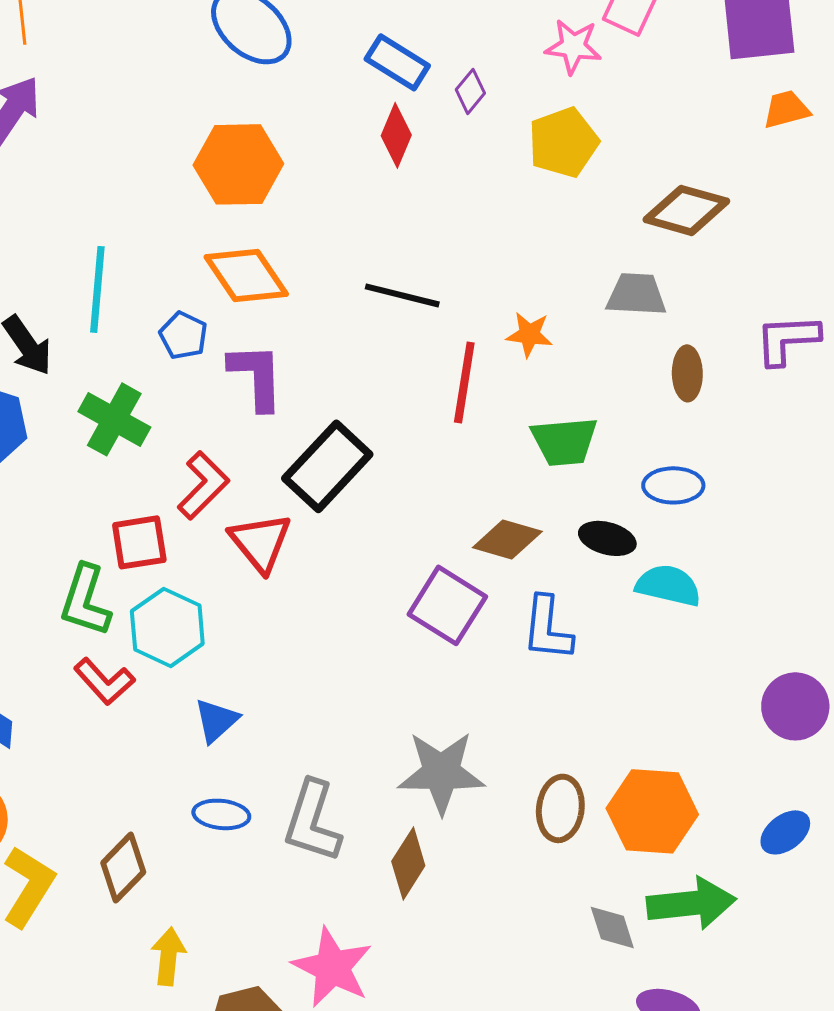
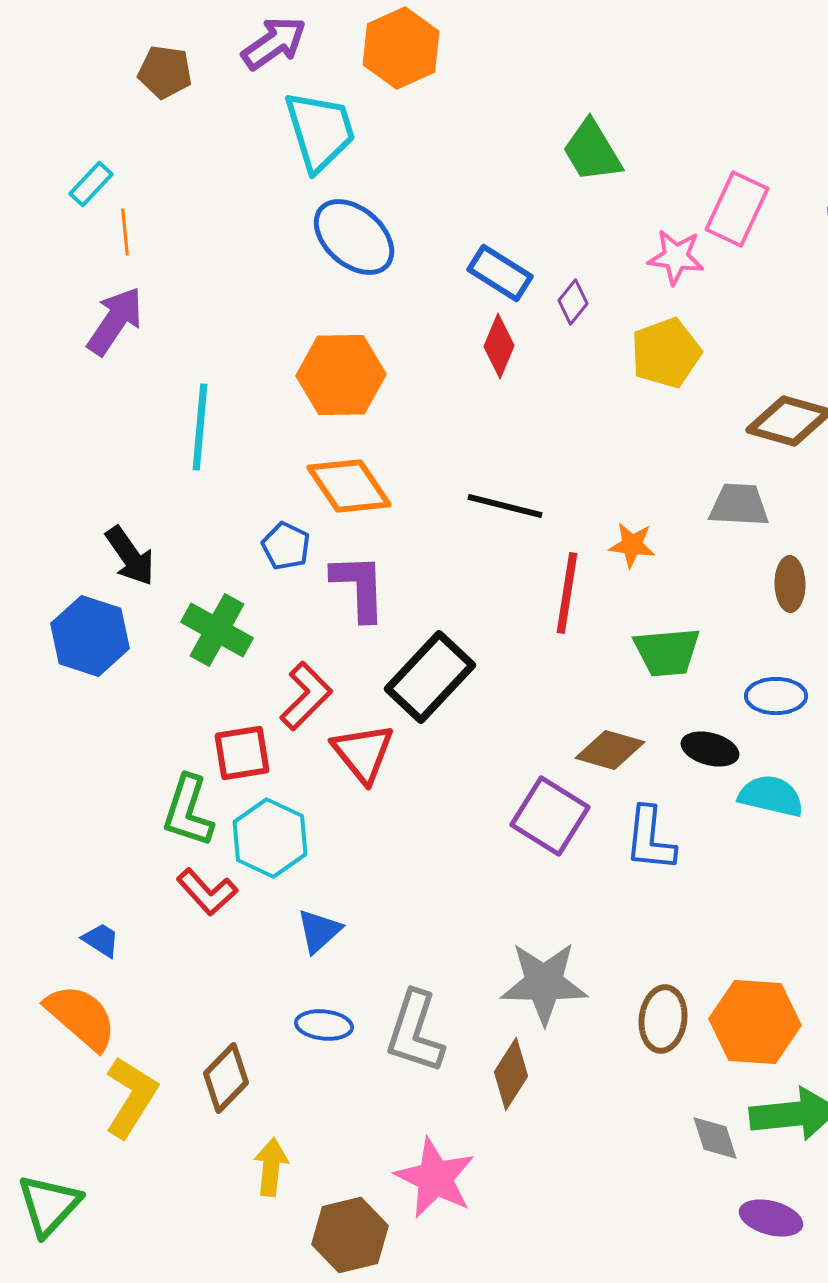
cyan line: (97, 289) -> (200, 427), moved

